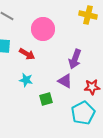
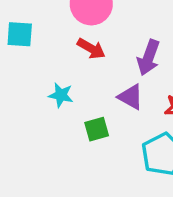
red arrow: (27, 54) -> (91, 49), moved

